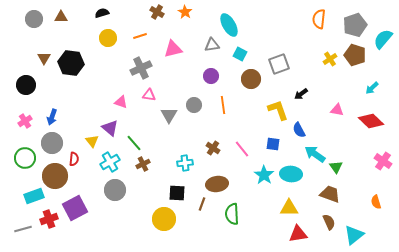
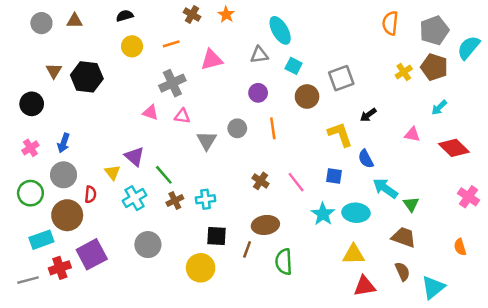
cyan arrow: (372, 88) -> (439, 107), moved
pink triangle: (121, 102) -> (150, 112), moved
cyan cross: (185, 163) -> (205, 199), moved
gray circle: (115, 190) -> (148, 245), moved

